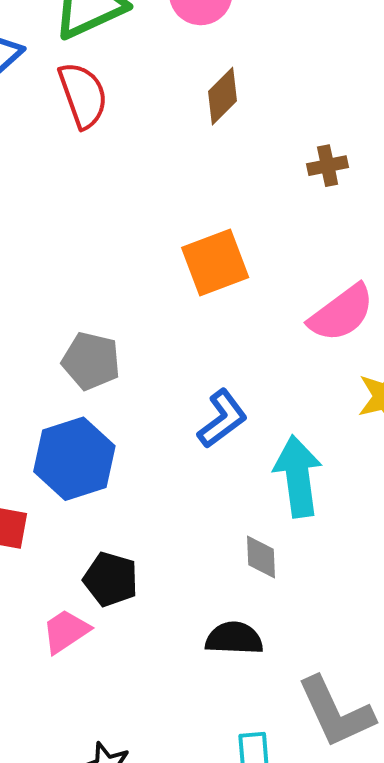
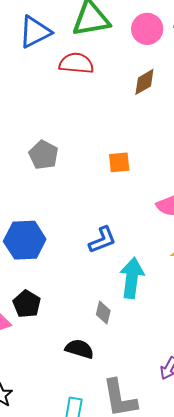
red semicircle: (83, 95) -> (76, 63), turned -80
orange square: (215, 262) -> (119, 162), size x0.7
gray pentagon: (91, 361) -> (44, 155), moved

